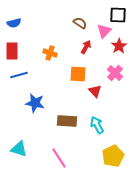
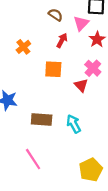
orange cross: (50, 53) -> (23, 47), turned 32
red triangle: (95, 91) -> (81, 85), moved
yellow pentagon: (113, 156) -> (91, 170), moved

